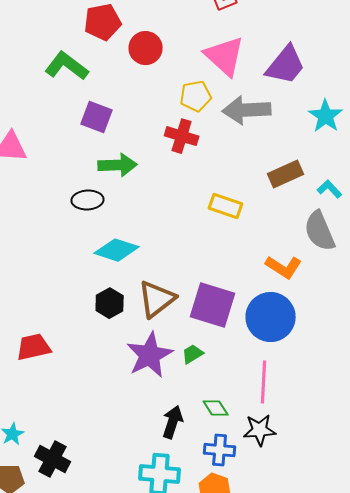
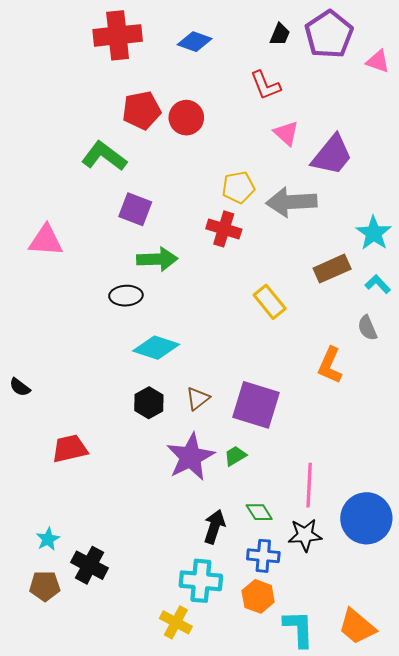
red circle: (146, 48) -> (186, 118), moved
pink triangle: (225, 56) -> (286, 133), moved, size x0.6
cyan star: (326, 116) -> (374, 233), moved
yellow rectangle: (226, 206) -> (270, 302), turned 32
gray semicircle: (320, 231) -> (367, 328), size x0.6
orange L-shape: (284, 267) -> (330, 365), turned 81
brown triangle: (157, 299) -> (198, 399), size x0.6
blue circle: (271, 317) -> (366, 518), moved

